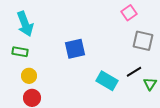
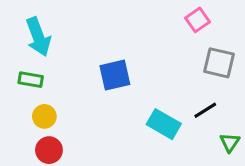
green triangle: (150, 84) -> (230, 142), moved

